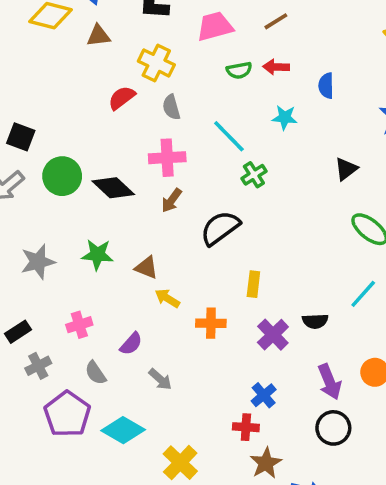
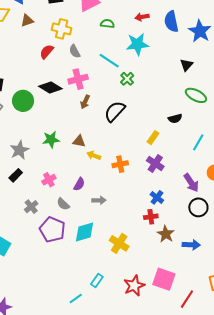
red arrow: (276, 67) -> (142, 17), moved
green semicircle: (239, 70) -> (107, 24), turned -152
blue semicircle: (326, 86) -> (171, 22), moved, size x1.5
cyan star: (285, 118) -> (137, 44), size x1.6
black triangle: (346, 169) -> (186, 65), moved
black diamond: (113, 188) -> (50, 88), moved
yellow rectangle: (253, 284) -> (153, 138), moved, turned 40
cyan line: (363, 294) -> (198, 142), moved
black semicircle: (315, 321) -> (175, 118), moved
black rectangle: (18, 332) -> (16, 175), moved
gray arrow: (160, 379) -> (99, 200), turned -32
cyan diamond: (123, 430) -> (85, 232), turned -35

